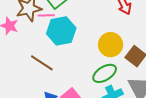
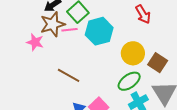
cyan hexagon: (61, 31) -> (99, 31), moved

